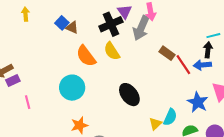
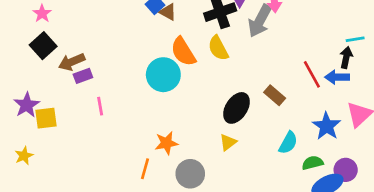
brown rectangle: (167, 53) -> (275, 95), moved
cyan circle: (72, 88) -> (163, 75), moved
black ellipse: (129, 95) -> (236, 108), turned 65
yellow triangle: (155, 124) -> (228, 142), moved

